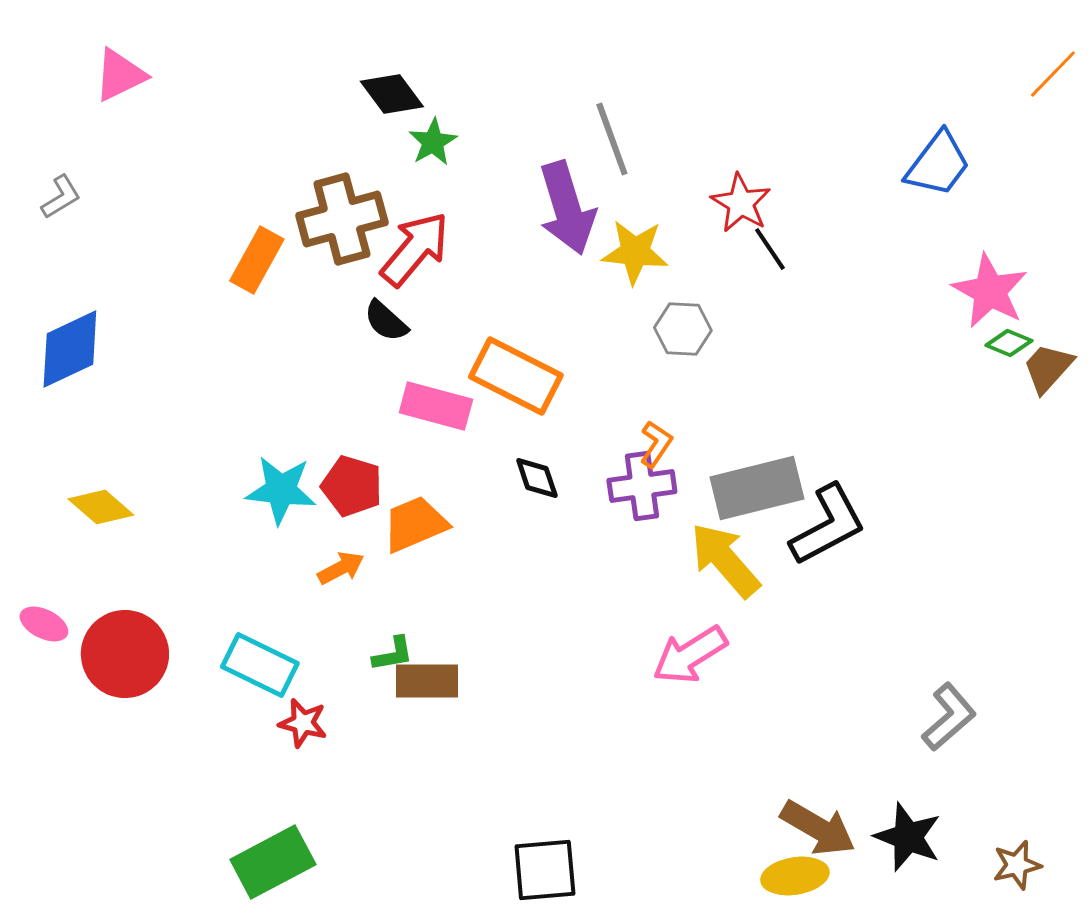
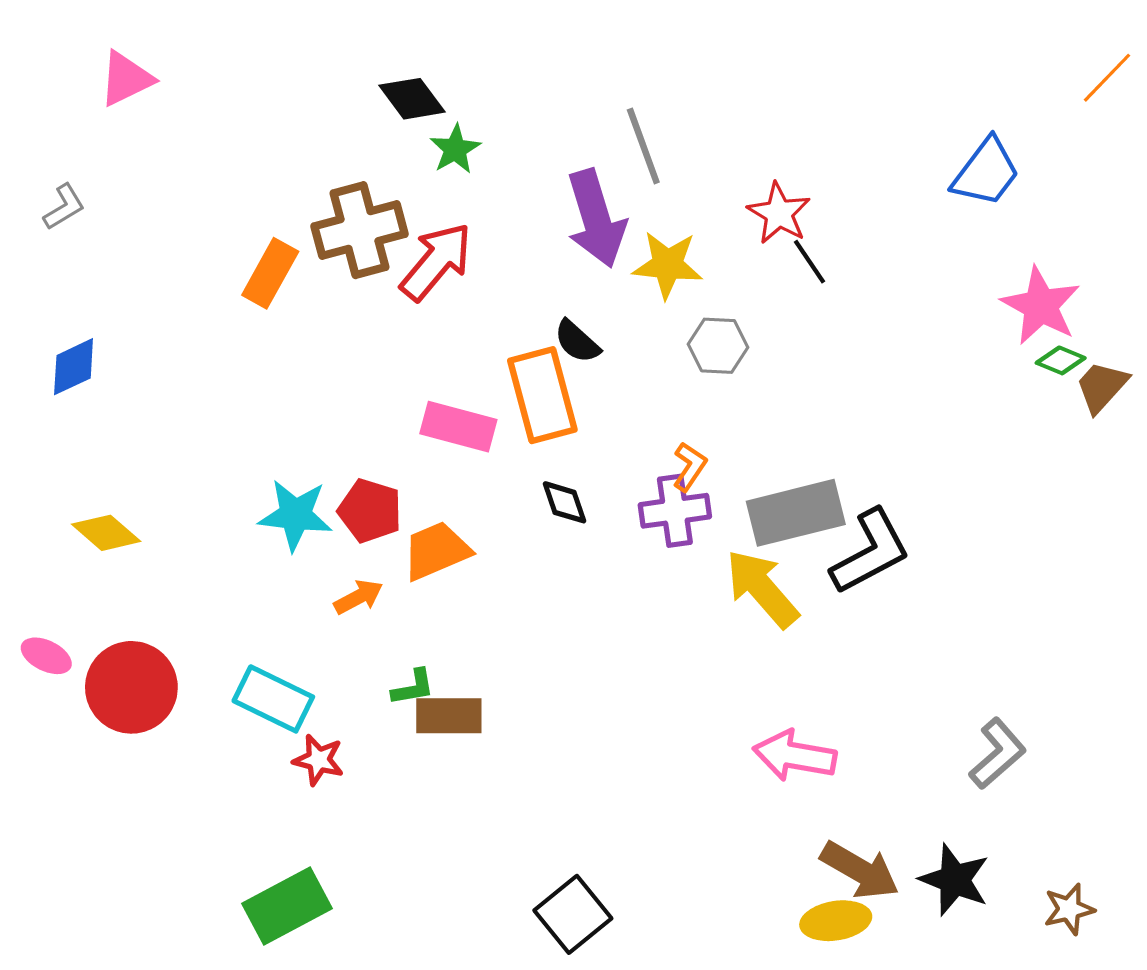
black semicircle: (386, 321) -> (577, 342), moved
blue diamond: (70, 349) -> (74, 367), size x0.7
orange rectangle: (516, 376) -> (542, 395), turned 48
pink arrow: (690, 655) -> (795, 756), moved, turned 42
black square: (545, 870) -> (573, 914), turned -34

